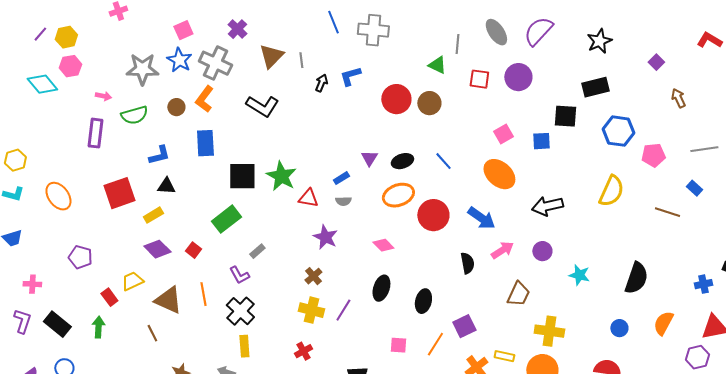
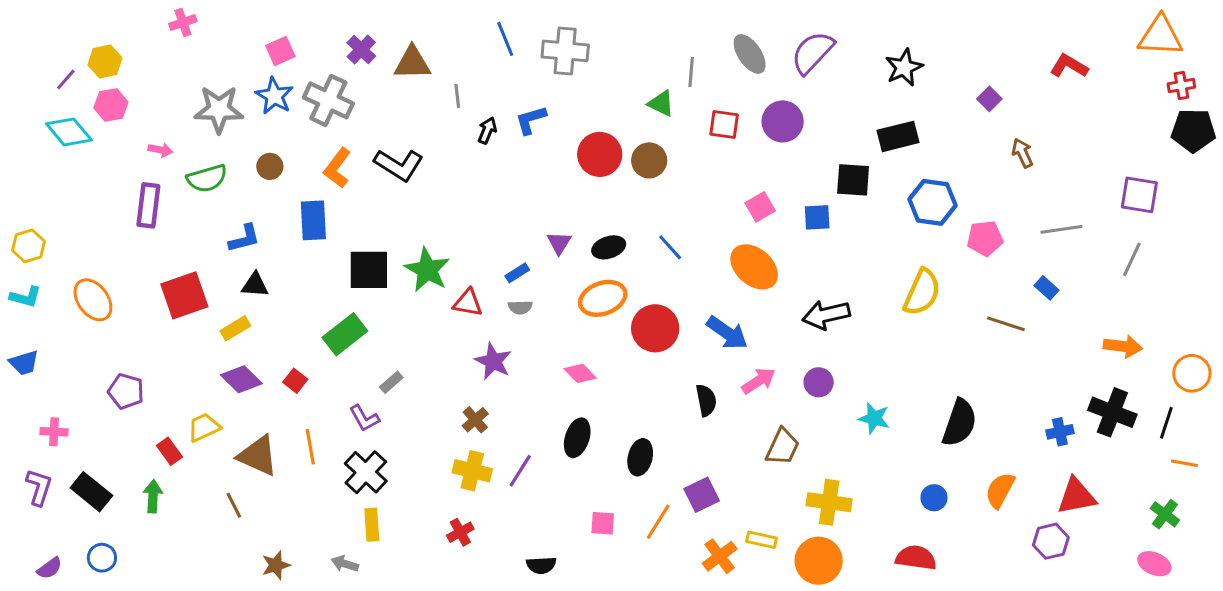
purple line: (40, 34) -> (66, 79), moved
brown triangle: (271, 56) -> (412, 63), moved, turned 44
orange L-shape: (204, 99) -> (337, 168), moved

